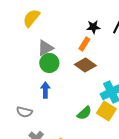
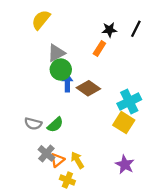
brown diamond: (85, 65) -> (88, 88), moved
blue arrow: (45, 90) -> (67, 83), moved
green semicircle: (84, 113) -> (55, 125), moved

